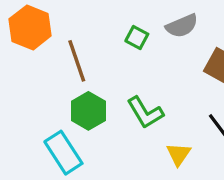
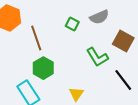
green L-shape: (145, 113) -> (97, 57), moved
yellow triangle: (179, 154) -> (76, 94), moved

